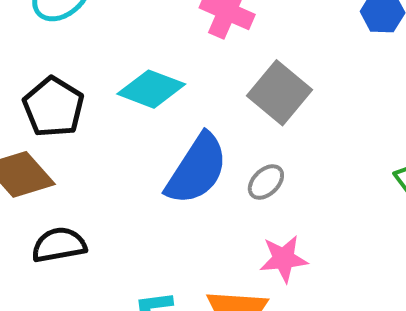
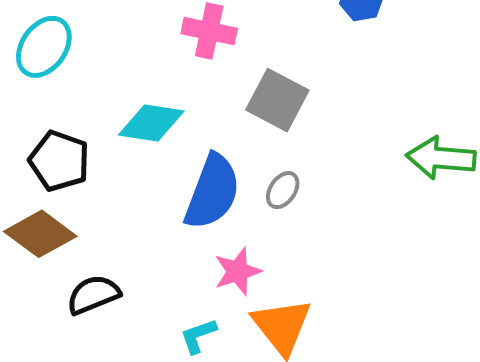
pink star: (284, 259) -> (238, 271), moved

